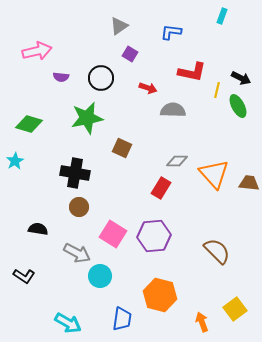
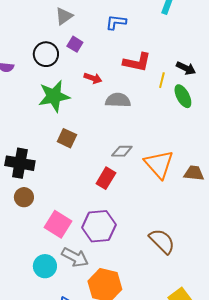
black circle: (101, 78) -> (46, 54), moved
green star: (87, 118) -> (54, 96), moved
gray arrow: (77, 253) -> (75, 257), moved

